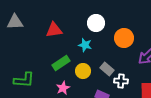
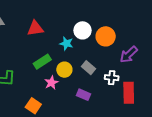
white circle: (96, 23) -> (82, 30), moved
white cross: (121, 81) -> (112, 78), moved
pink star: (63, 88) -> (51, 83), moved

